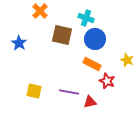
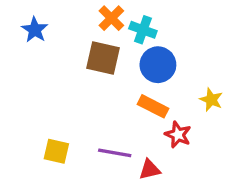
orange cross: (40, 11) -> (111, 18), moved
blue star: (19, 43) -> (35, 30), moved

